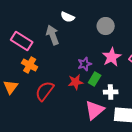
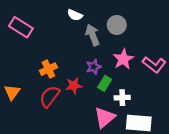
gray arrow: (53, 35) -> (93, 35), moved
pink rectangle: (22, 41) -> (21, 27), moved
orange cross: (30, 65) -> (48, 69), moved, turned 35
red star: (76, 82) -> (74, 86), moved

